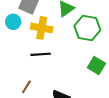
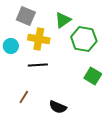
cyan circle: (13, 22) -> (11, 46), moved

